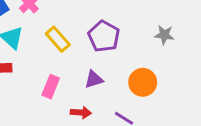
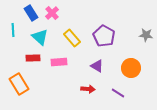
purple triangle: (94, 79) -> (97, 66), turned 48
pink rectangle: (51, 87) -> (59, 62), moved, turned 63

